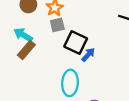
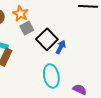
black square: (76, 43) -> (47, 39), turned 35

